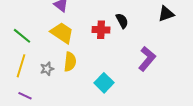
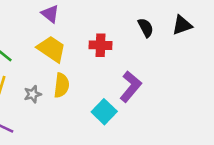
black semicircle: (122, 21) -> (146, 28), moved
purple L-shape: (147, 59) -> (131, 87), moved

